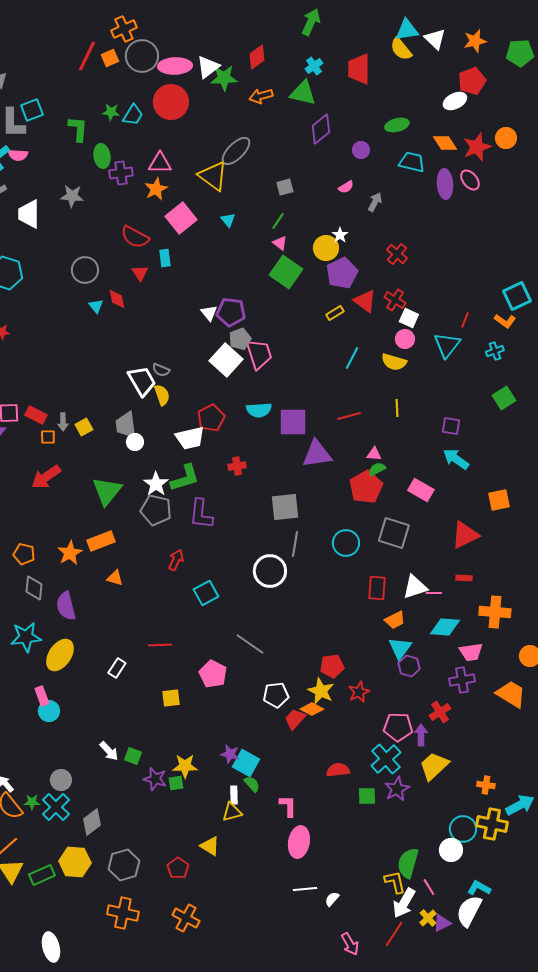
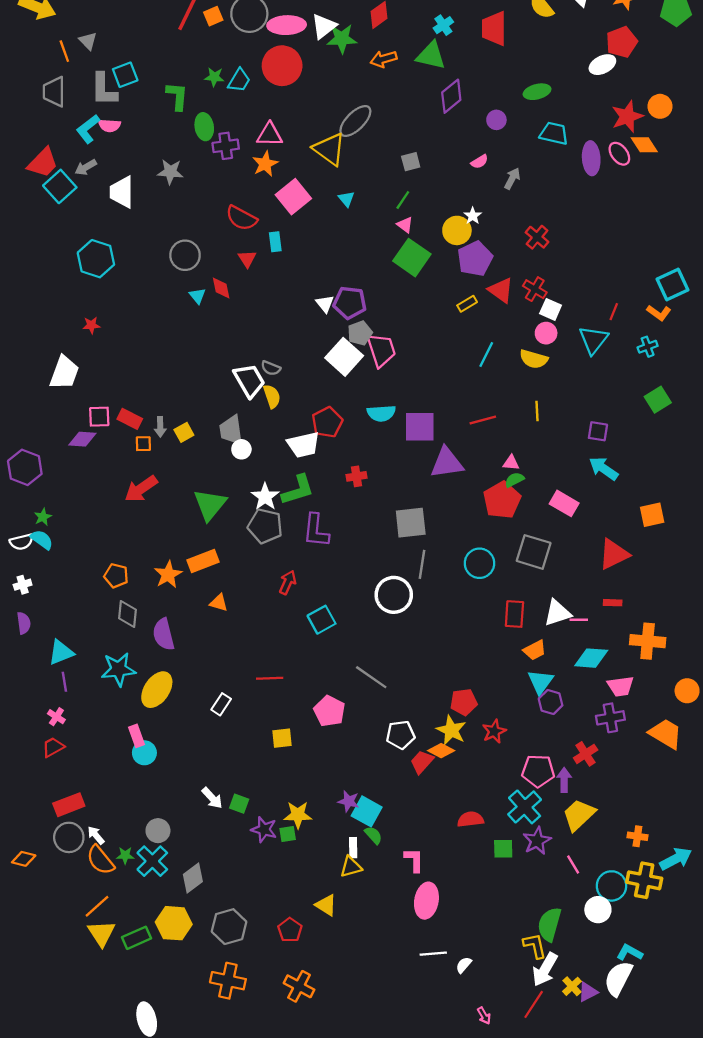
orange diamond: (445, 143) -> (644, 145), moved
pink line: (429, 887) -> (573, 864), moved
pink arrow: (350, 944) -> (484, 1016), size x0.7

